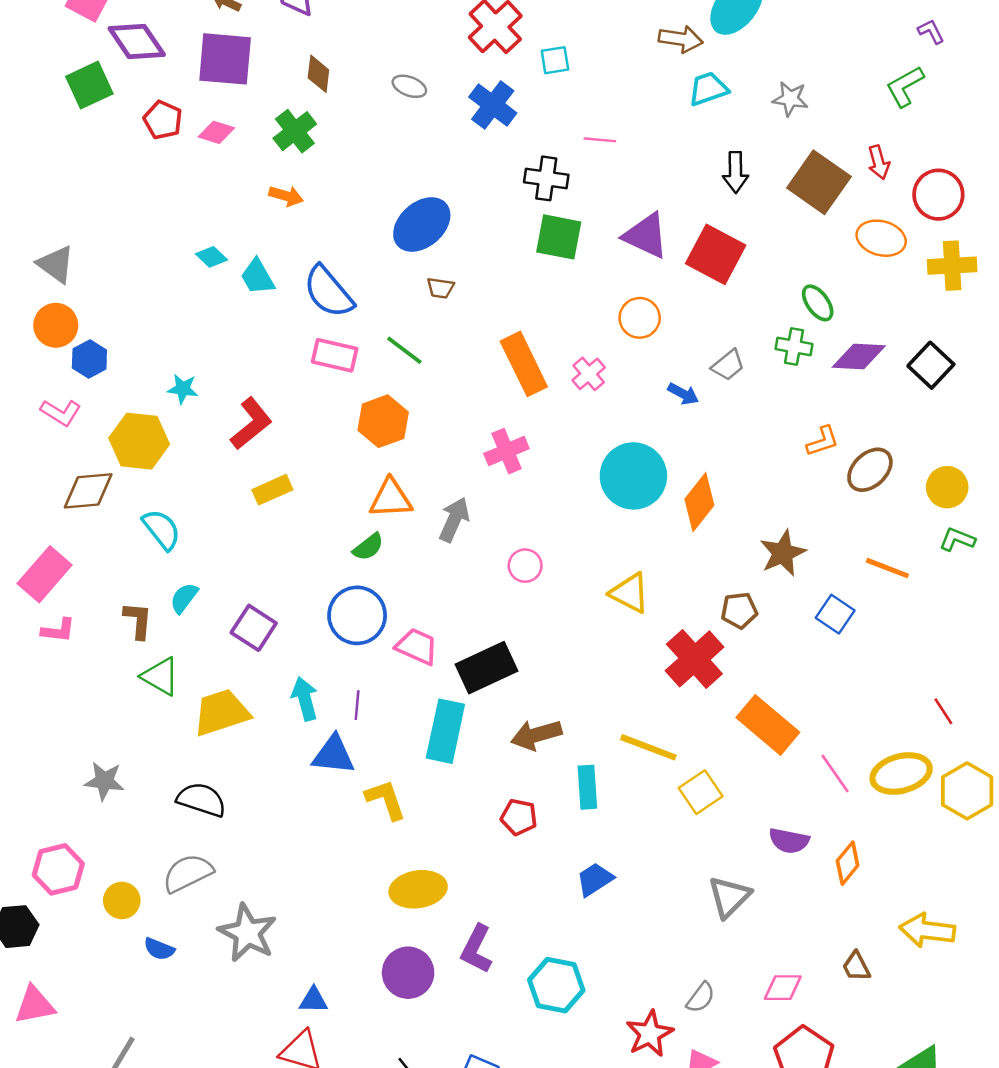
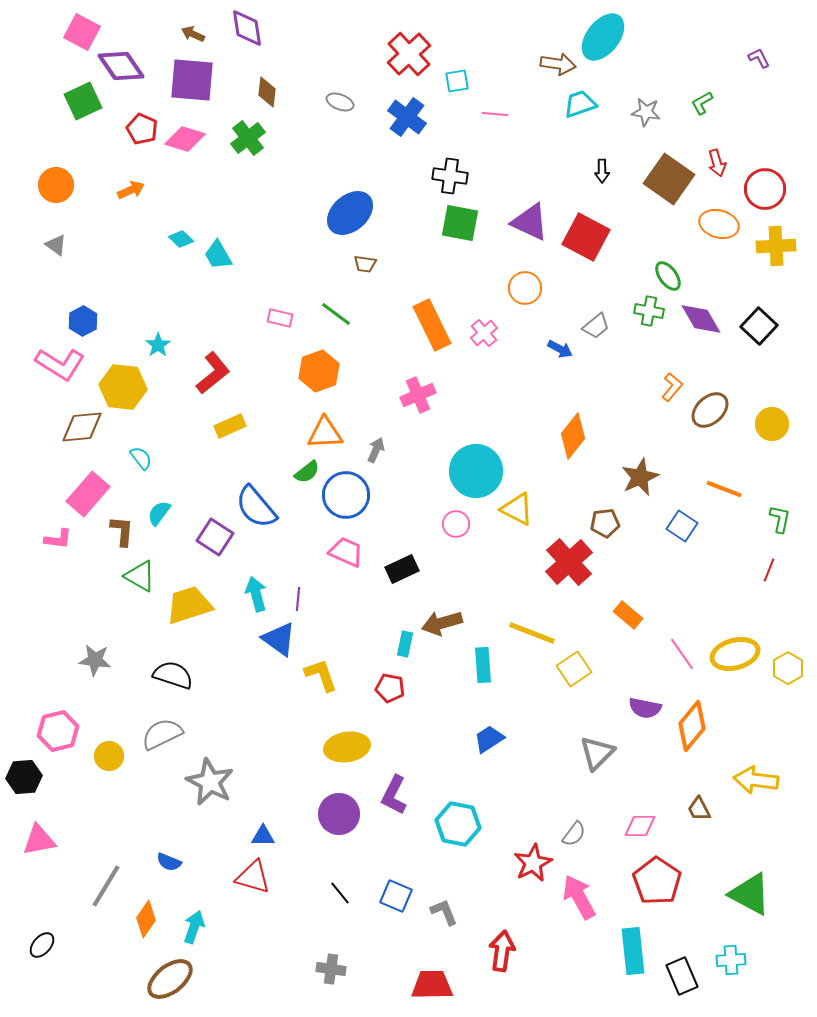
green L-shape: (905, 86) -> (702, 103), moved, size x0.7
pink diamond: (216, 132) -> (185, 139), size x1.4
pink line: (600, 140) -> (495, 114), moved
black arrow: (735, 172) -> (602, 171), size x0.7
orange arrow: (286, 196) -> (131, 190), moved, turned -40
gray triangle: (56, 264) -> (56, 245), size x0.7
blue semicircle: (328, 292) -> (256, 507), moved
orange circle: (56, 325) -> (56, 185), moved
pink rectangle: (335, 355) -> (280, 318), size x0.7
purple diamond: (859, 356) -> (701, 319), turned 57
cyan star: (183, 389) -> (158, 345), turned 30
pink L-shape: (61, 412) -> (60, 364), size x1.5
orange L-shape: (823, 441) -> (672, 387), turned -32
cyan circle: (633, 476) -> (476, 471), moved
gray arrow: (454, 520) -> (376, 450), size x0.7
cyan semicircle: (162, 529) -> (141, 458), size x0.7
green L-shape: (957, 539) -> (780, 519), moved, turned 80
pink circle: (525, 566) -> (456, 524), moved
pink rectangle: (45, 574) -> (88, 494), moved
blue circle: (357, 615) -> (346, 495), moved
black rectangle: (487, 668) -> (402, 569), size x0.7
red line: (943, 711) -> (769, 570), moved, turned 55
orange rectangle: (768, 725) -> (628, 615), size x0.6
cyan rectangle: (445, 731) -> (405, 644), moved, size x0.5
blue triangle: (333, 755) -> (279, 639), turned 30
yellow hexagon: (967, 791) -> (788, 668), size x0.7
red pentagon: (519, 817) -> (390, 688), moved
orange diamond: (848, 863) -> (692, 726), size x1.4
blue semicircle: (159, 949) -> (169, 862), moved

